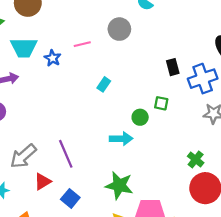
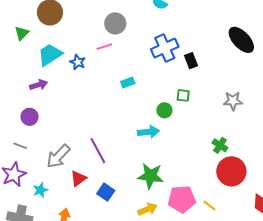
gray circle: (119, 29) -> (115, 23), moved
cyan trapezoid: (24, 48) -> (50, 55), turned 152
blue cross: (203, 79) -> (165, 48), moved
cyan rectangle: (104, 84) -> (128, 83), turned 40

